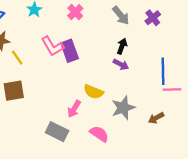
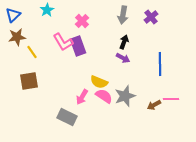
pink cross: (75, 12) -> (82, 21), moved
gray arrow: (121, 15) -> (123, 15), turned 48
pink line: (172, 89) -> (171, 99), moved
pink semicircle: (99, 134) -> (104, 96), moved

